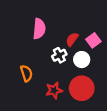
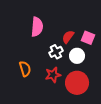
pink square: (93, 40) -> (88, 38), turned -32
red star: (54, 90) -> (53, 75), moved

